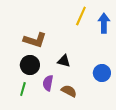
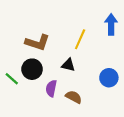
yellow line: (81, 16) -> (80, 39), moved
green line: (23, 89) -> (12, 79), moved, turned -64

